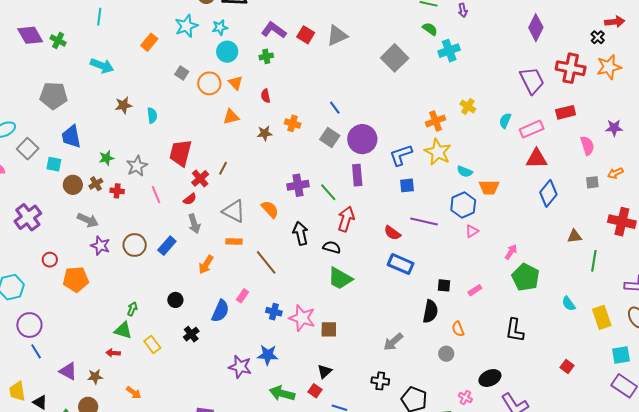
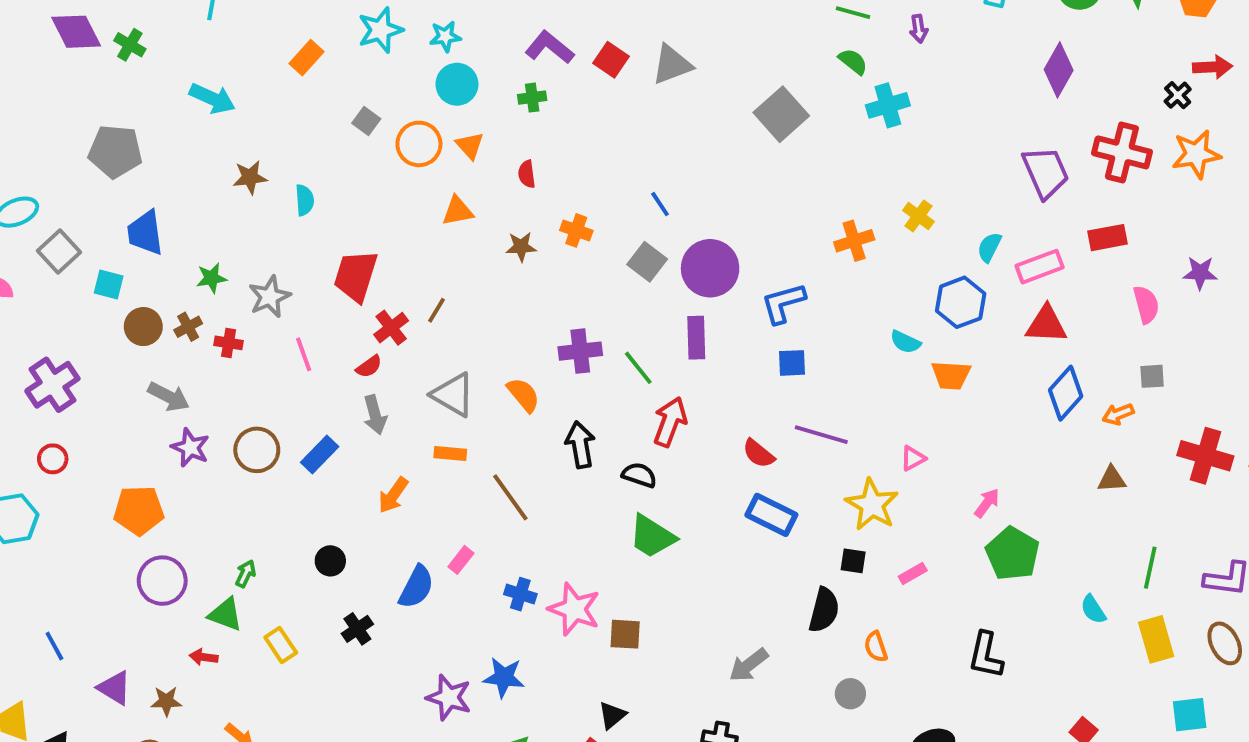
yellow star: (438, 152) -> (872, 505), moved
orange arrow: (615, 173) -> (1118, 414), moved
blue hexagon: (463, 205) -> (961, 302), moved
red circle: (50, 260) -> (53, 459), moved
green line: (594, 261) -> (1150, 568), moved
purple circle: (29, 325) -> (162, 581), moved

